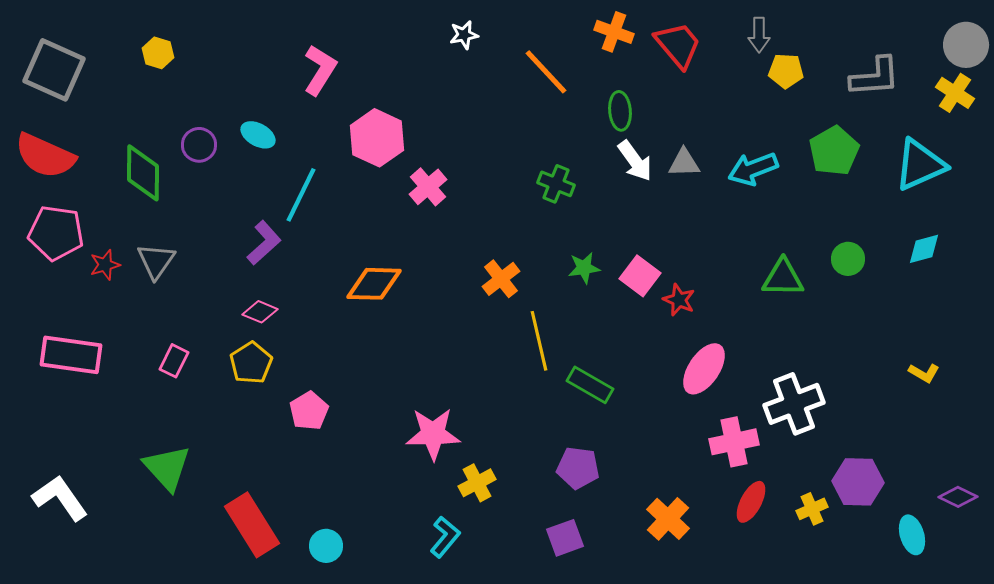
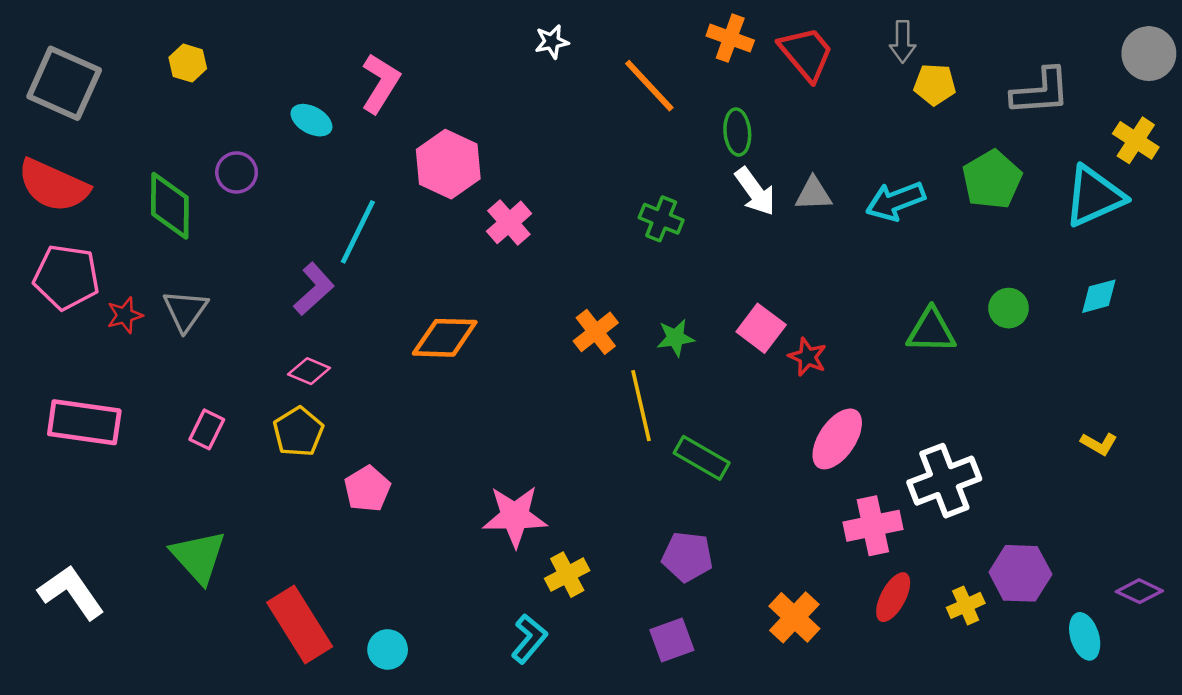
yellow cross: (955, 93) -> (1136, 140), moved
cyan ellipse: (258, 135) -> (311, 120), moved
green star: (584, 268) -> (675, 338), moved

